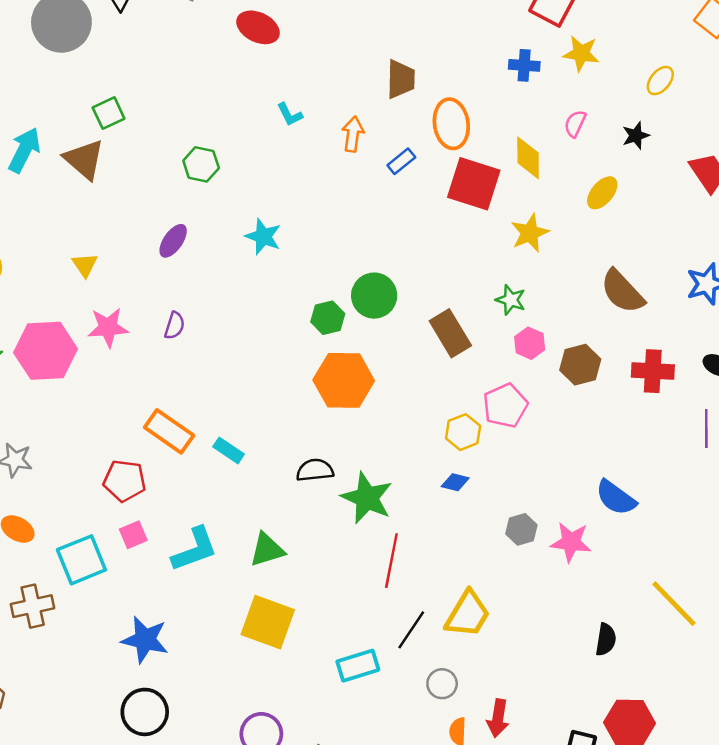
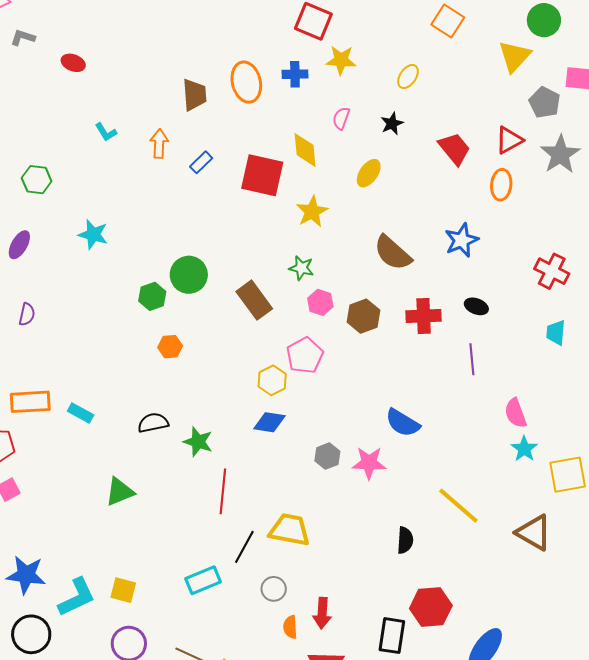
red ellipse: (258, 27) -> (73, 63), size x0.7
orange ellipse: (451, 124) -> (246, 82), moved
orange hexagon: (344, 380) -> (170, 347), size x0.5
orange rectangle: (169, 431) -> (30, 402), turned -33
blue diamond: (455, 482) -> (269, 422), size x1.4
green star: (367, 498) -> (198, 442), size x0.7
cyan L-shape: (195, 549) -> (77, 597), moved
yellow trapezoid: (468, 614) -> (290, 530), turned -105
yellow square: (268, 622) -> (123, 590), moved, size x0.6

